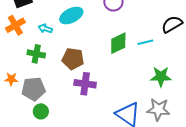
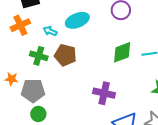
brown pentagon: (73, 59) -> (65, 55), moved
purple cross: (85, 84) -> (104, 93), moved

